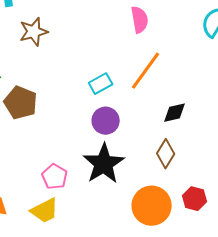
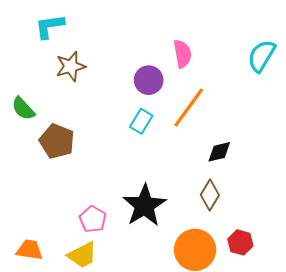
cyan rectangle: (101, 84) -> (141, 121), turned -30
purple circle: (106, 121) -> (149, 80), moved

